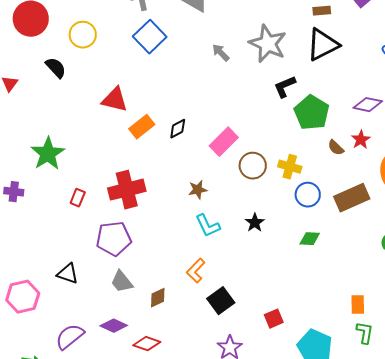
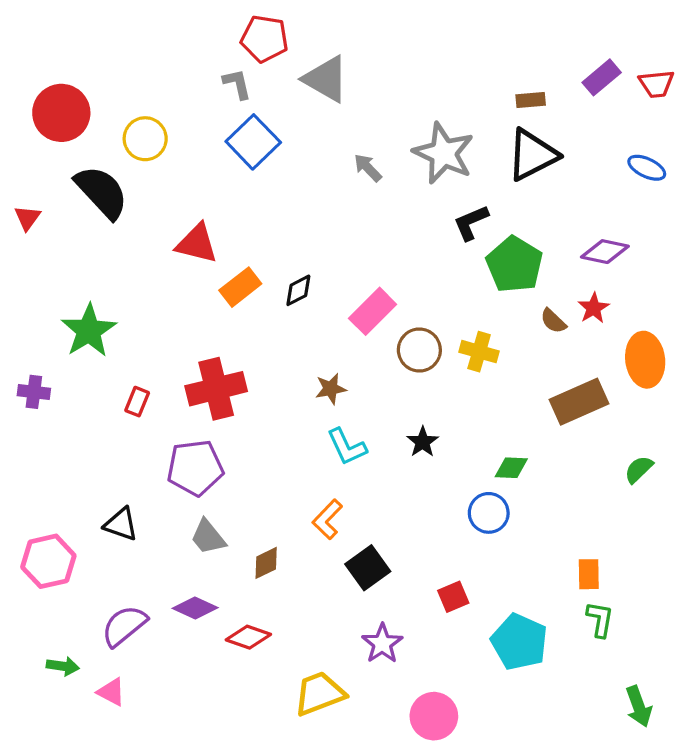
black semicircle: (56, 68) -> (102, 192), size x1.6
blue circle: (308, 195) -> (489, 513), moved

